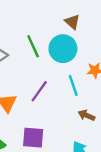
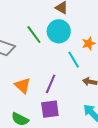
purple line: (39, 91) -> (51, 84), moved

